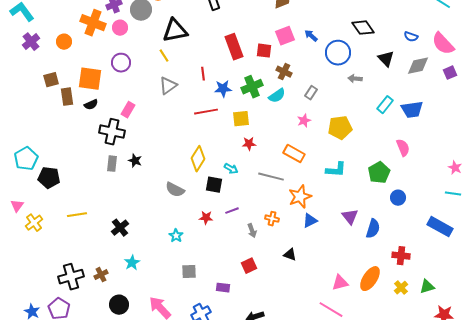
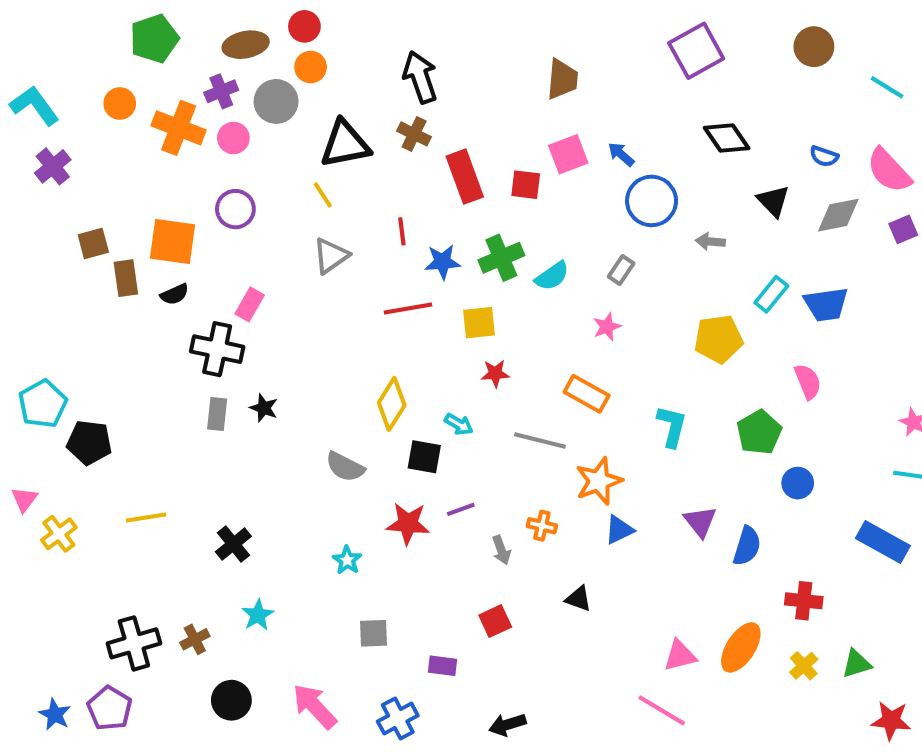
orange circle: (64, 42) -> (120, 104), moved
blue circle: (338, 53) -> (652, 201), moved
brown cross: (284, 72) -> (414, 134), moved
yellow pentagon: (340, 128) -> (719, 339), moved
cyan L-shape: (336, 170) -> (672, 426), turned -80
red star: (206, 218) -> (408, 524), size x1.5

